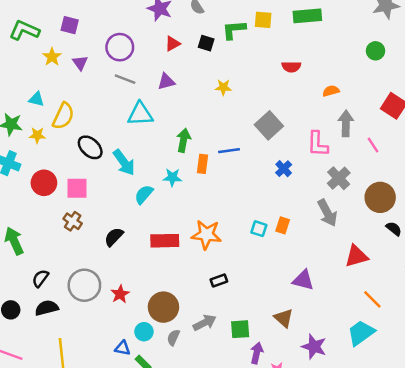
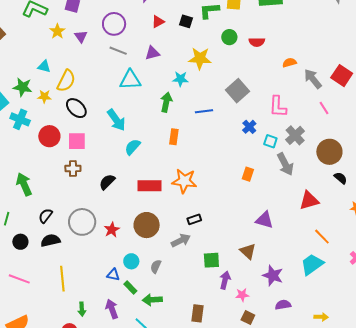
green circle: (376, 51) -> (229, 37), moved
yellow star: (223, 87) -> (200, 58), size x1.6
gray arrow: (346, 123) -> (313, 79), moved, turned -40
black ellipse: (90, 147) -> (76, 108), moved
orange rectangle: (202, 164) -> (174, 137), moved
cyan star: (172, 177) -> (180, 79), moved
brown cross: (73, 221) -> (73, 168), turned -35
cyan square: (259, 229) -> (270, 141), moved
brown circle: (163, 307) -> (147, 225), moved
gray arrow: (205, 323) -> (181, 240), moved

